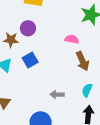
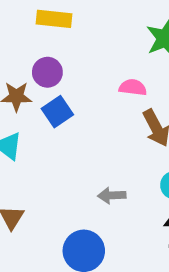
blue square: (30, 60) -> (57, 112), moved

